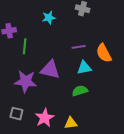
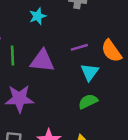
cyan triangle: (84, 68) -> (90, 72), turned -35
purple triangle: (50, 70) -> (42, 61), moved

